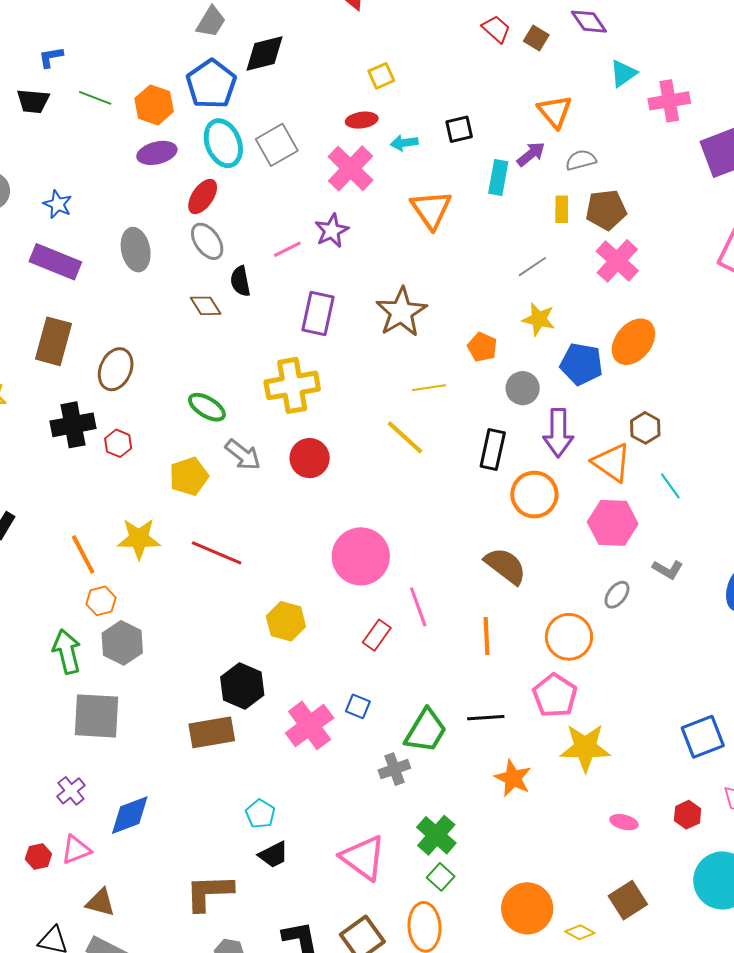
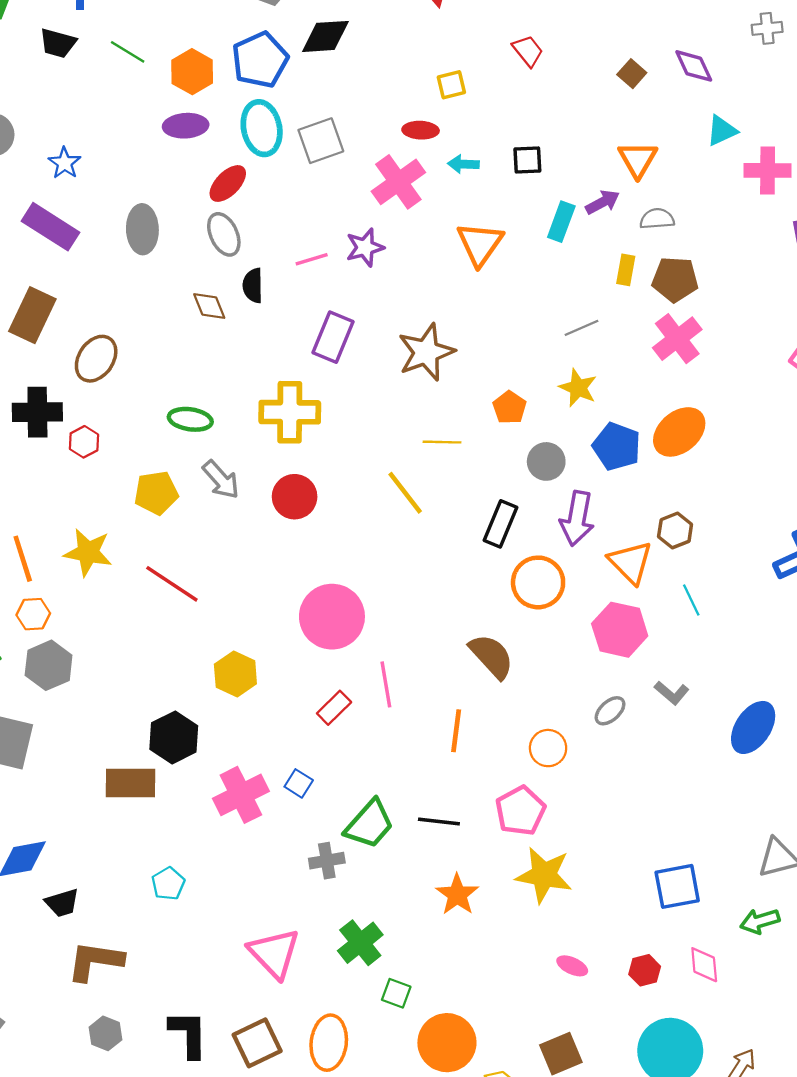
red trapezoid: (496, 29) -> (528, 51), moved
green ellipse: (207, 407) -> (190, 419), turned -33
orange circle: (569, 637) -> (548, 748), size x0.7
black trapezoid: (273, 855) -> (62, 903), moved
green square: (441, 877) -> (396, 993), moved, turned -32

